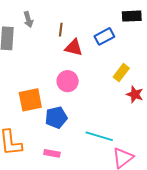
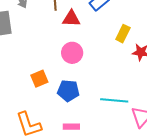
orange square: (30, 100) -> (39, 79), size x0.7
blue pentagon: (56, 118) -> (68, 91), turned 30

